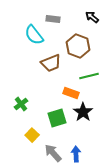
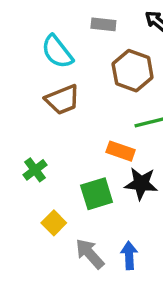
gray rectangle: (53, 19) -> (103, 24), moved
brown trapezoid: (51, 63) -> (62, 100), moved
black star: (83, 112) -> (141, 184), turned -30

